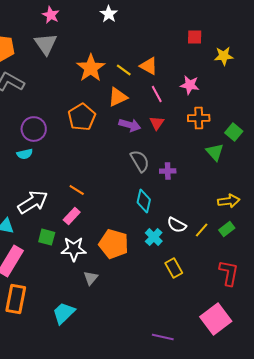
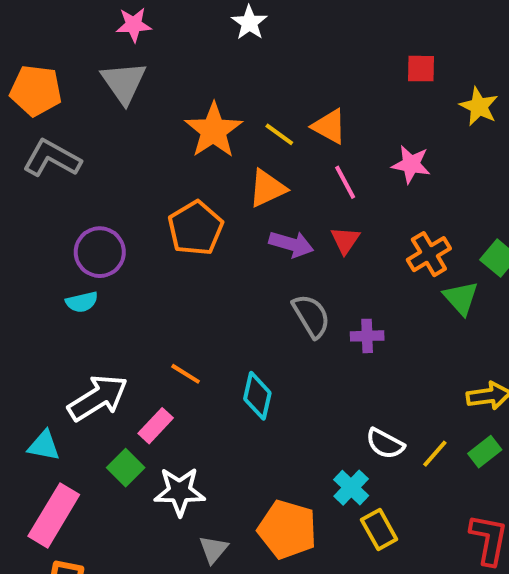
pink star: (51, 15) -> (134, 25), turned -30
yellow star: (224, 56) -> (479, 106), turned 30
orange cross: (199, 118) -> (429, 254), moved, turned -30
cyan diamond: (144, 201) -> (257, 396), moved
pink rectangle: (72, 216) -> (156, 426), moved
green square: (47, 237) -> (126, 468), turned 30
cyan cross: (154, 237) -> (351, 488), moved
orange pentagon: (114, 244) -> (287, 529), moved

